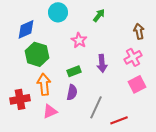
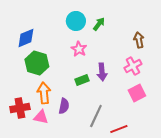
cyan circle: (58, 12) -> (76, 21), moved
green rectangle: (74, 71) -> (82, 80), moved
purple semicircle: (72, 92) -> (64, 106), moved
pink triangle: (50, 111) -> (41, 117), moved, turned 35

